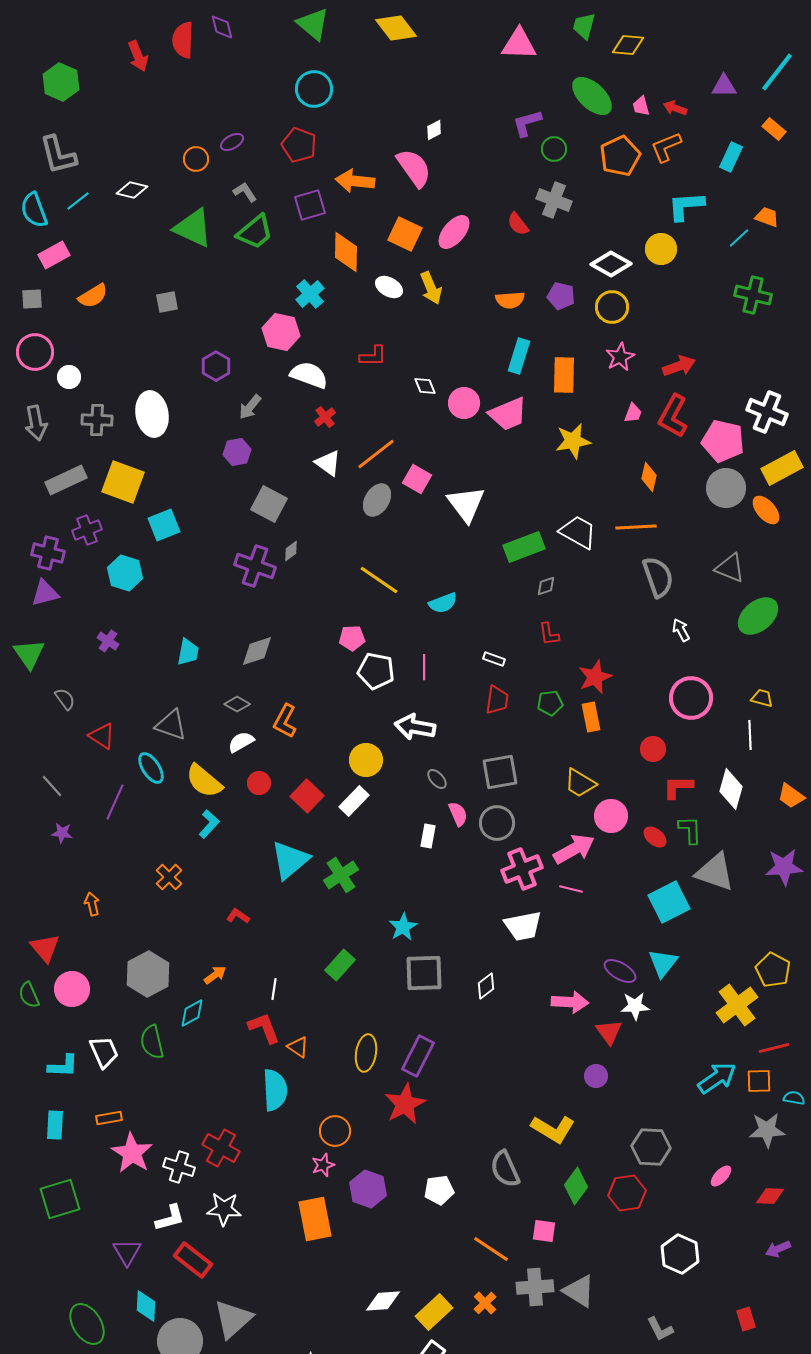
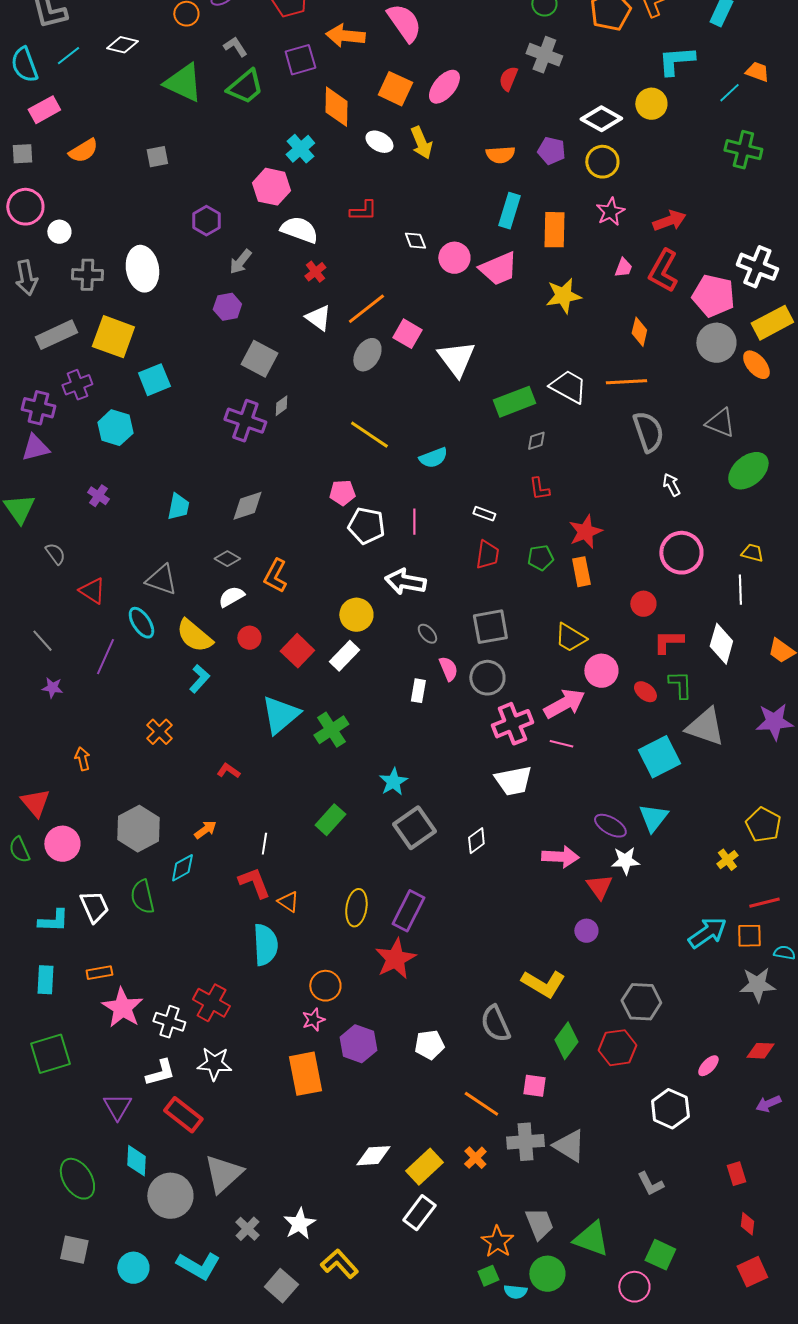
red semicircle: (518, 224) -> (508, 79), turned 60
gray square: (424, 973) -> (414, 828), turned -33
yellow cross: (737, 1005) -> (727, 860), size x0.5
pink ellipse: (721, 1176) -> (708, 1066), moved

